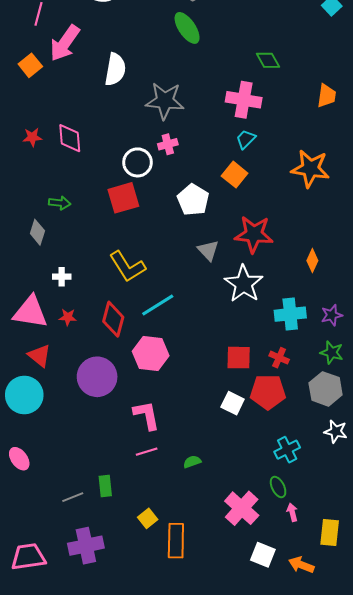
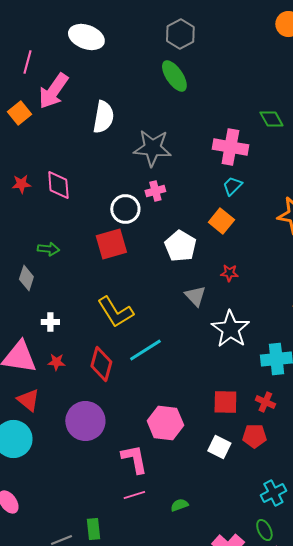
green diamond: (268, 60) -> (271, 119), moved
red star: (254, 234) -> (229, 273), moved, size x0.5
pink hexagon: (151, 354) -> (165, 423), moved
red pentagon: (268, 392) -> (254, 436), size x0.7

